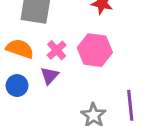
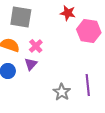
pink hexagon: (95, 50) -> (89, 31), moved

